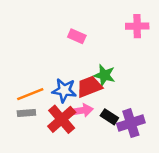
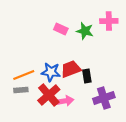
green star: (104, 75) -> (85, 31), moved
pink arrow: (82, 110) -> (65, 101), moved
black rectangle: (109, 117) -> (87, 76), moved, turned 48

